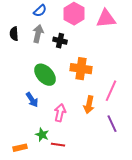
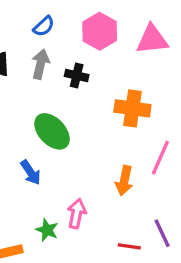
orange cross: (81, 69) -> (132, 108), moved
pink arrow: (60, 113) -> (77, 214), moved
purple line: (112, 124) -> (162, 233), moved
red line: (58, 145) -> (129, 246), moved

